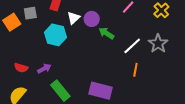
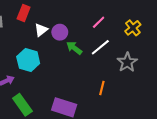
cyan hexagon: (55, 35) -> (28, 60), moved
white line: (132, 46) -> (100, 47), moved

